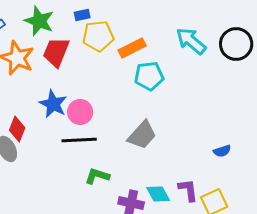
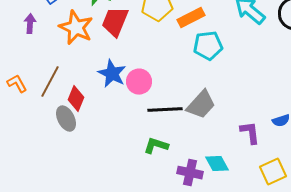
black line: (79, 140) -> (165, 110), moved
purple L-shape: (188, 190) -> (250, 133), moved

